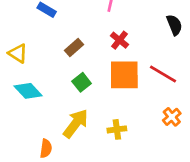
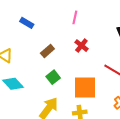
orange square: (124, 75) -> (85, 88), moved

